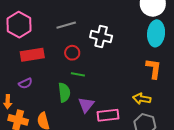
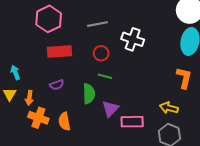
purple semicircle: (25, 83) -> (57, 85), moved

